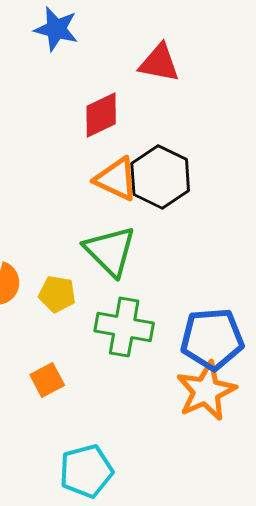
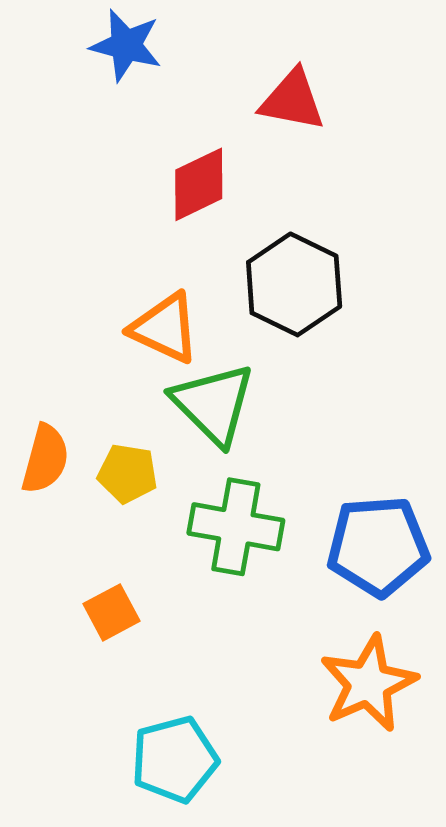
orange triangle: (116, 179) -> (165, 328), moved
orange star: (206, 391) -> (368, 683), moved

